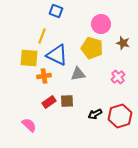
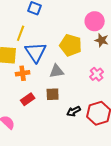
pink circle: (101, 24) -> (95, 21), moved
blue triangle: (57, 55) -> (36, 52), turned 30
brown square: (67, 101) -> (53, 94), moved

